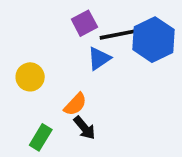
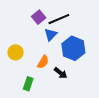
blue hexagon: (154, 40) -> (73, 48), moved
black arrow: (84, 128) -> (61, 73), moved

